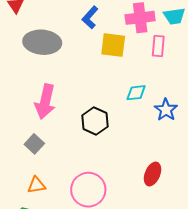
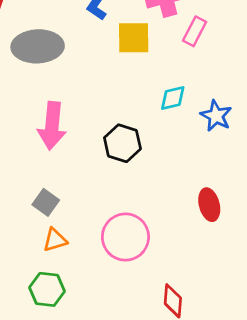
pink rectangle: (158, 46) -> (195, 31), turned 30
gray square: (34, 144) -> (46, 202), moved
red ellipse: (153, 174) -> (209, 205), turned -30

